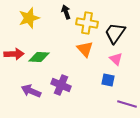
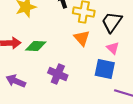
blue square: (108, 80) -> (105, 69), size x1.5
purple arrow: (31, 91) -> (16, 81), moved

